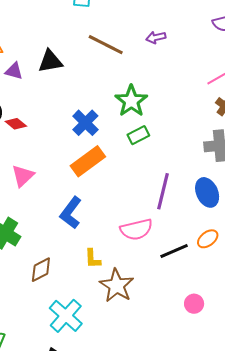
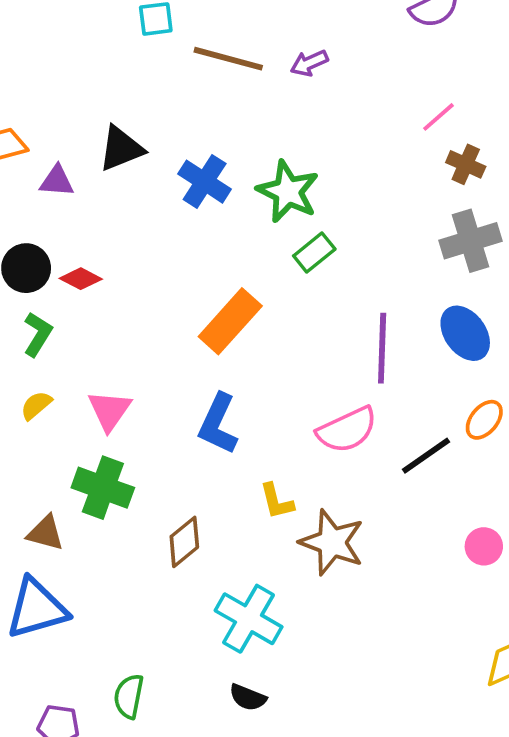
brown line: (106, 45) -> (228, 59), moved
blue cross: (85, 123) -> (205, 182), moved
pink triangle: (23, 176) -> (109, 410), moved

